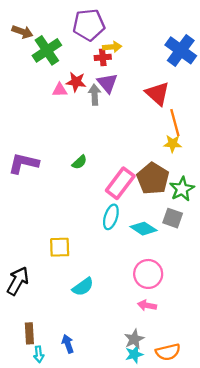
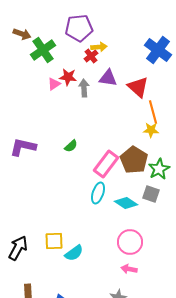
red cross: (103, 57) -> (91, 56), turned -32
purple triangle: (107, 83) -> (108, 78), moved, turned -42
pink triangle: (60, 90) -> (54, 84), turned -32
yellow square: (60, 247) -> (54, 241), moved

